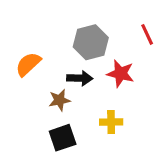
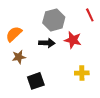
brown star: (59, 100) -> (19, 57), moved
yellow cross: (111, 122) -> (82, 73), moved

